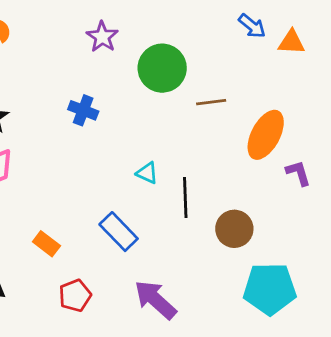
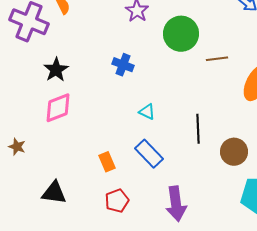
cyan triangle: (147, 173) -> (147, 112), moved
orange rectangle: (46, 244) -> (107, 162), moved, turned 30
purple arrow: (155, 300) -> (176, 204), turned -140

